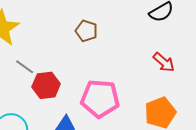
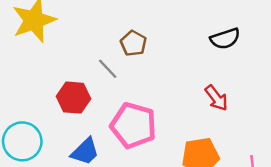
gray line: (25, 67) -> (108, 69), moved

